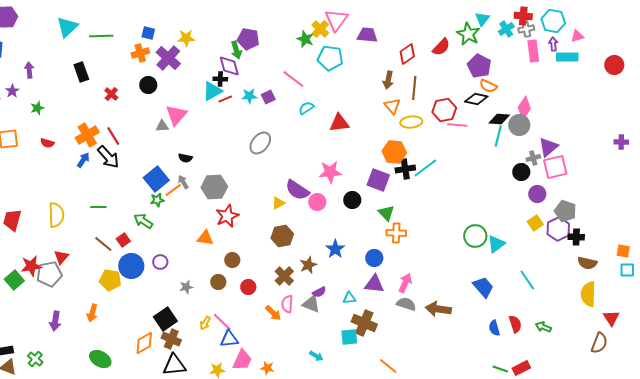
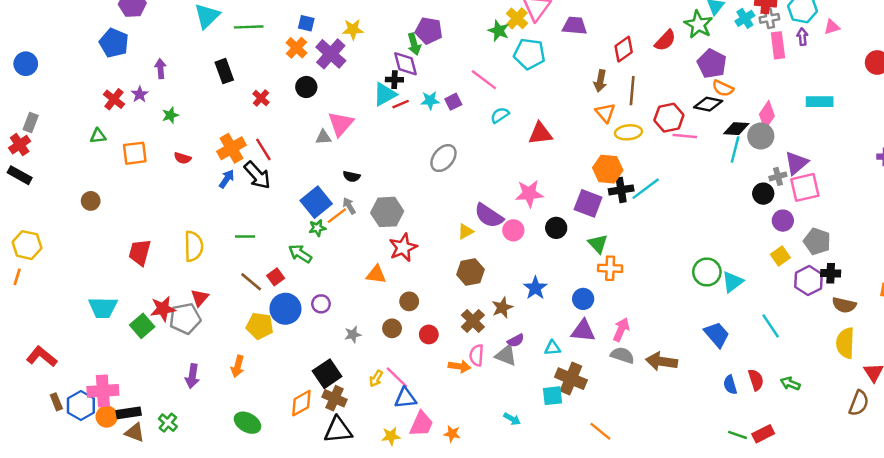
orange cross: (140, 53) -> (296, 48), turned -30
cyan rectangle: (567, 57) -> (820, 102), moved
purple hexagon: (558, 229) -> (809, 281), moved
orange arrow: (273, 313) -> (459, 366), turned -36

